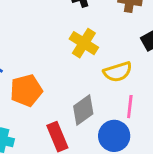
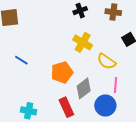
yellow semicircle: (118, 72) -> (106, 61), turned 54
orange pentagon: (26, 90) -> (62, 72), moved

